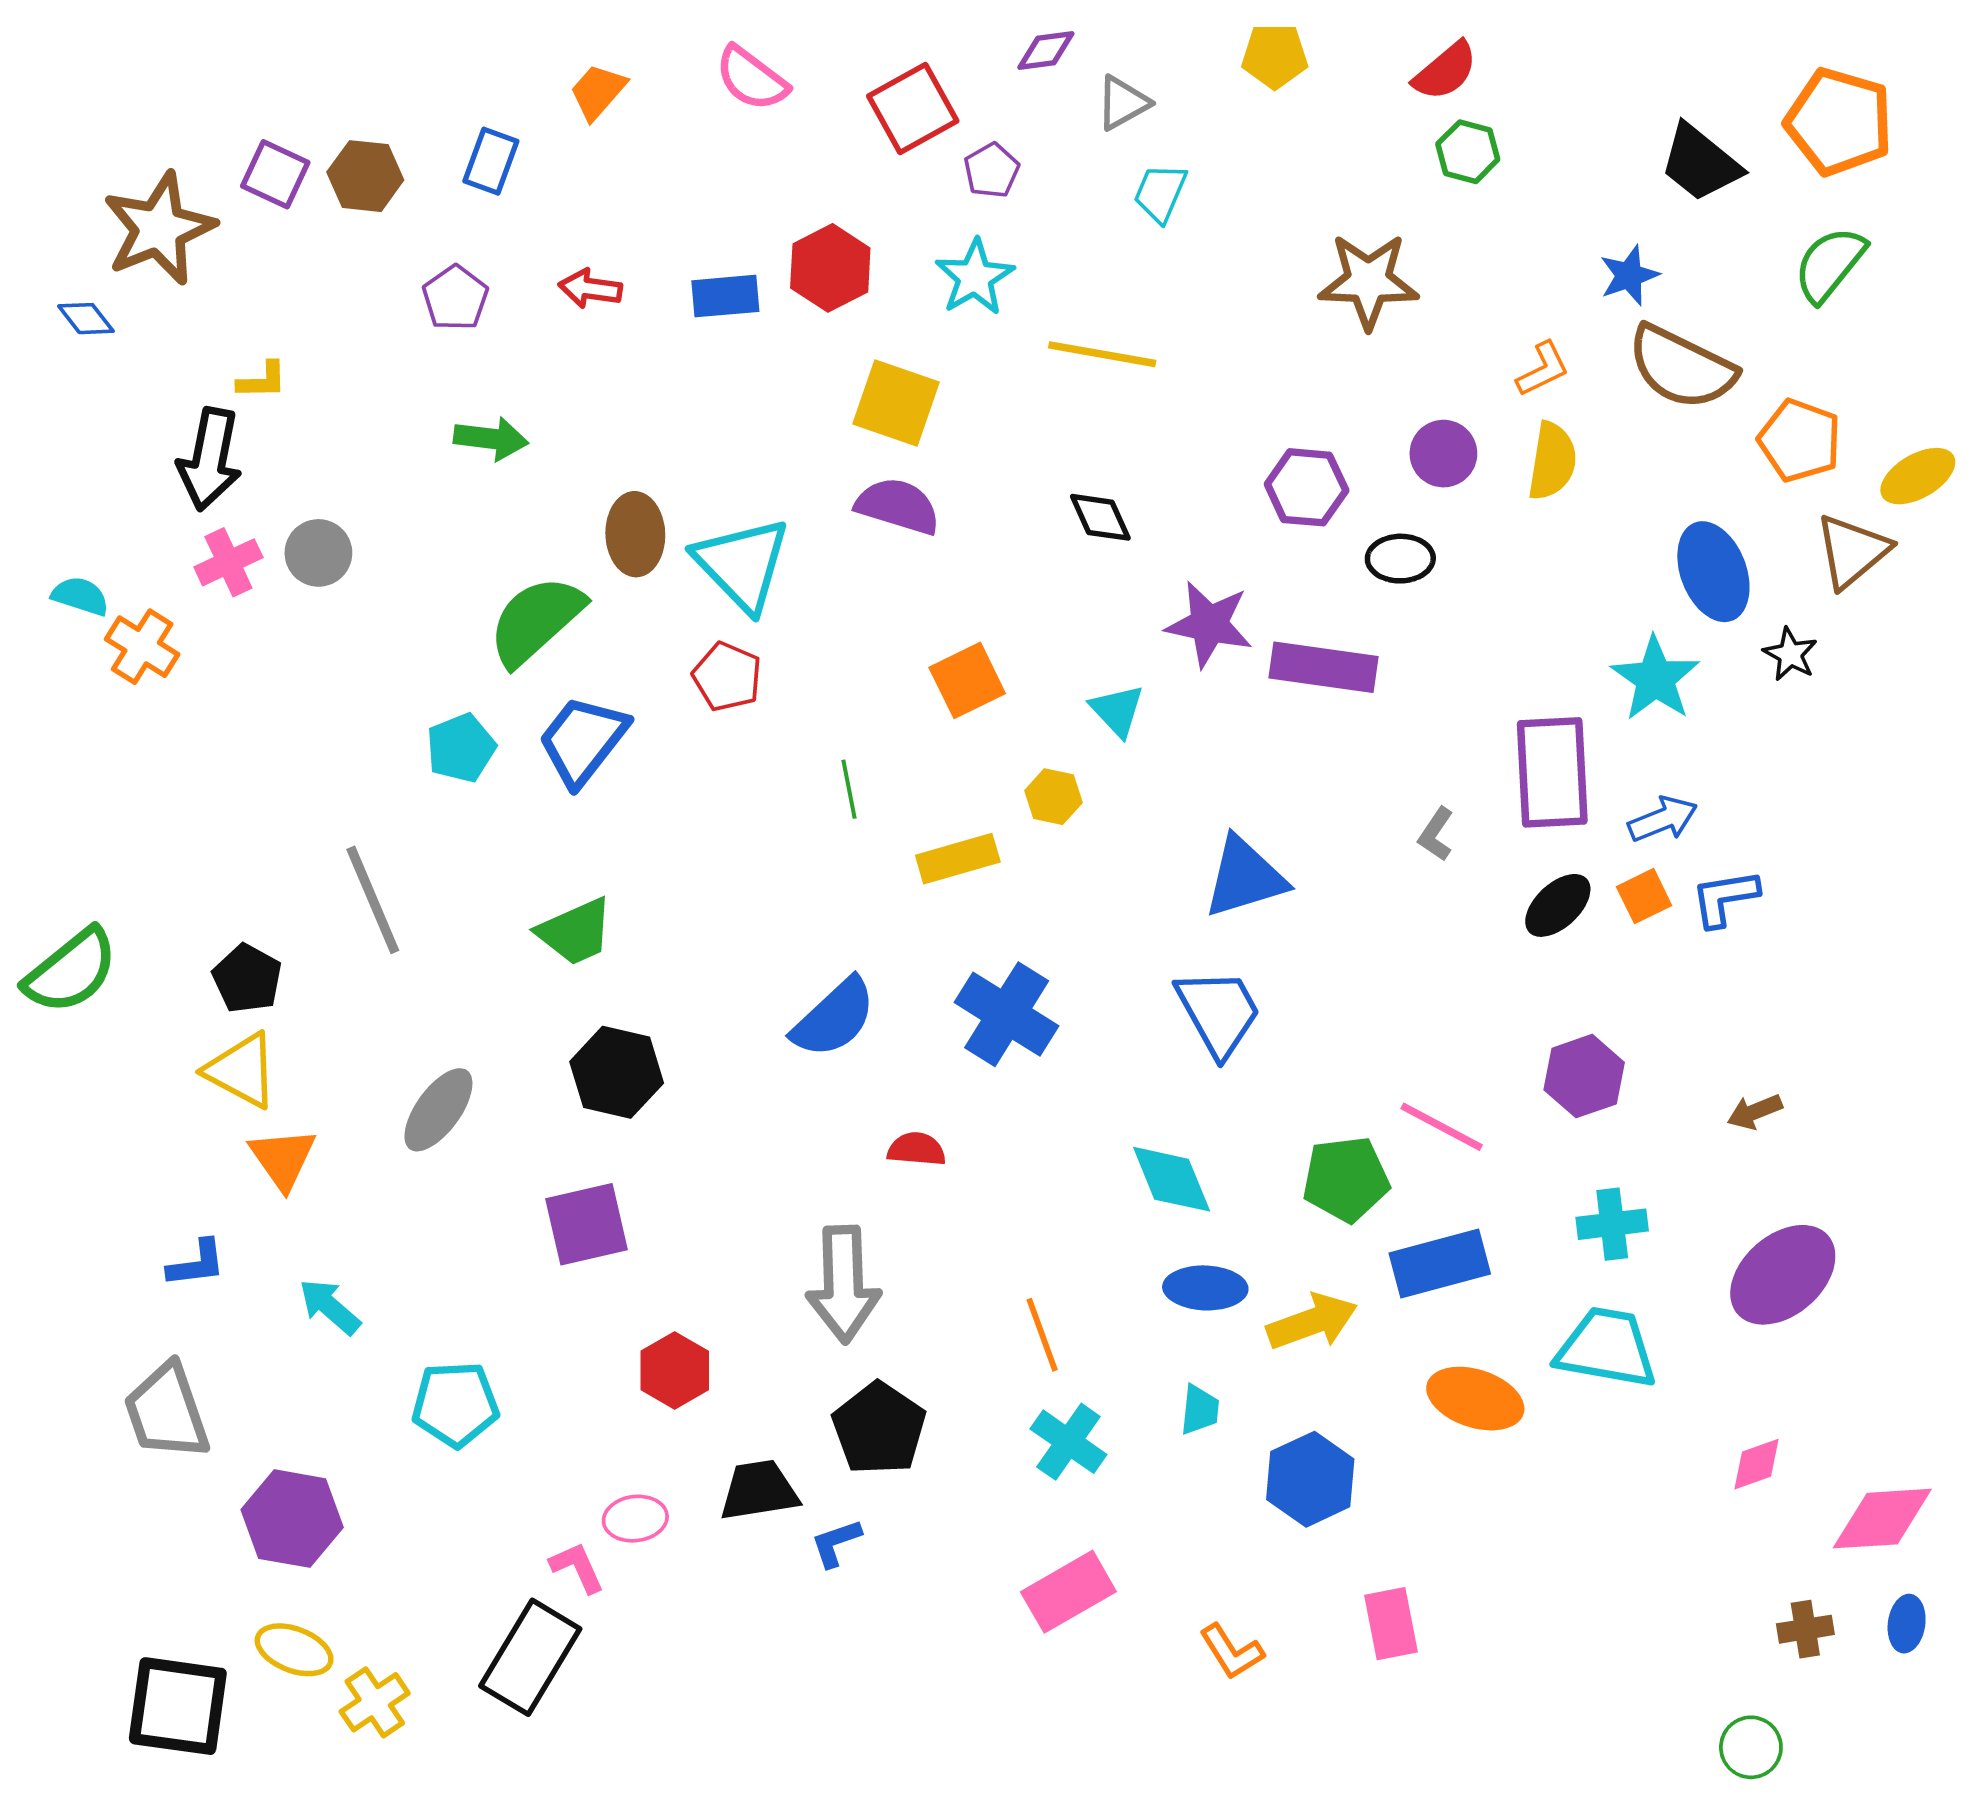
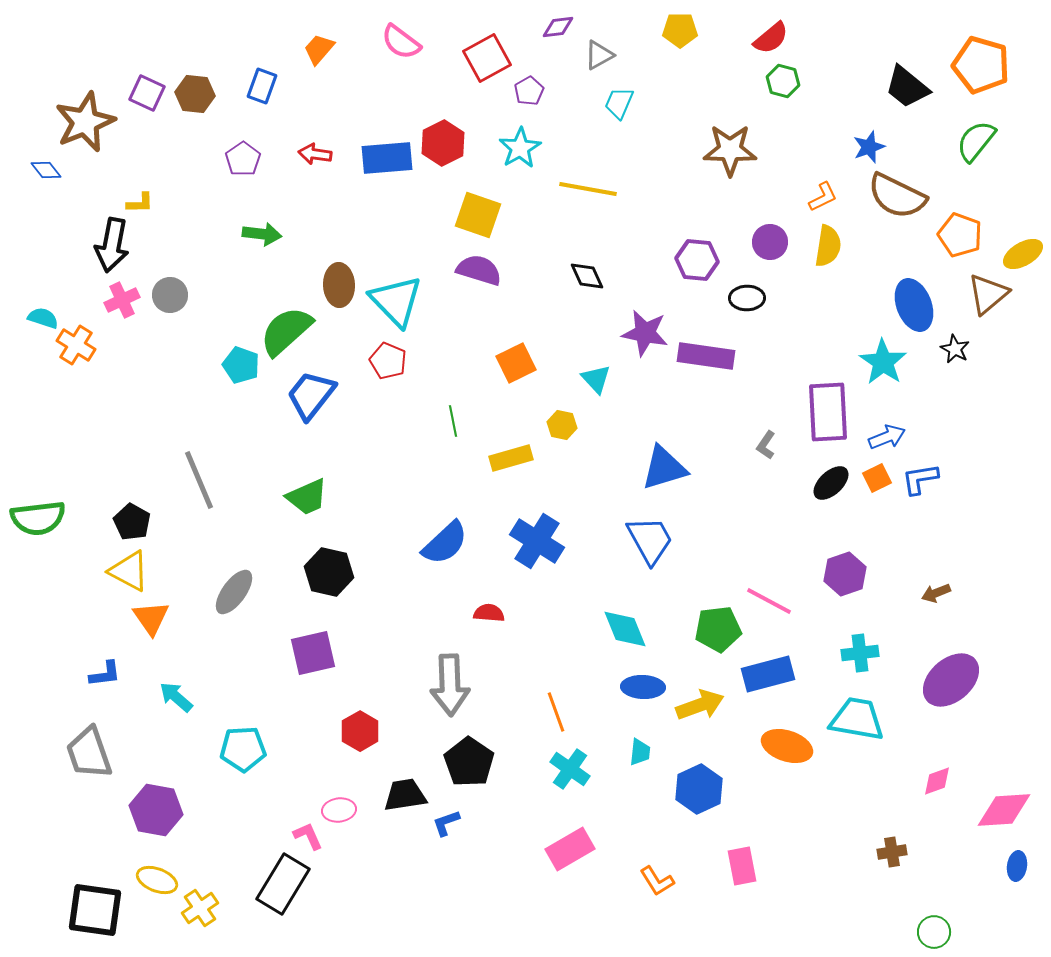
blue rectangle: (725, 296) -> (387, 158), size x1.4
cyan pentagon: (461, 748) -> (241, 365), moved, turned -30
green semicircle: (71, 971) -> (38, 518), turned 32
brown cross: (1805, 1629) -> (892, 852), moved

